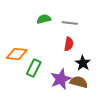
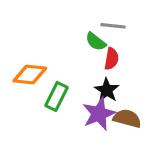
green semicircle: (44, 19) -> (96, 42), moved, turned -128
black star: (83, 63) -> (107, 90), moved

